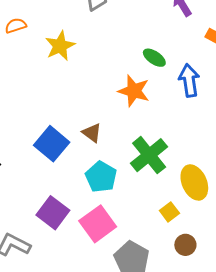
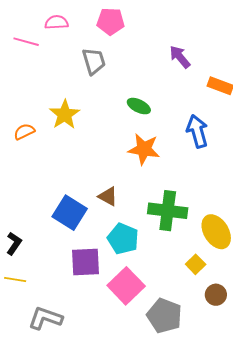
orange semicircle: (16, 26) -> (24, 132), moved
green ellipse: (154, 58) -> (139, 106), moved
green cross: (149, 155) -> (168, 211), turned -36
purple square: (53, 213) -> (86, 262), moved, turned -32

